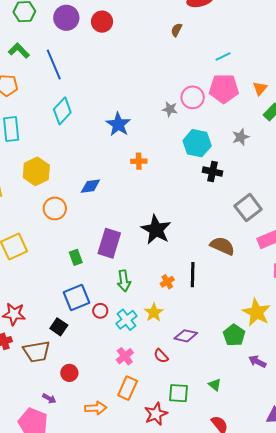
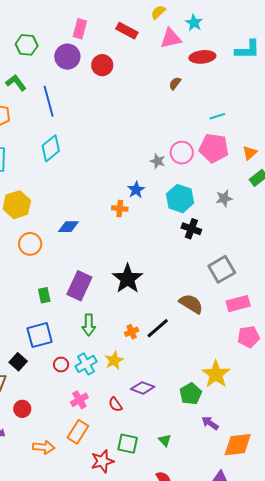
blue star: (118, 124) -> (136, 190), moved, size x0.7
black line: (193, 275) -> (158, 328), turned 40
red circle: (100, 311) -> (61, 364), moved

